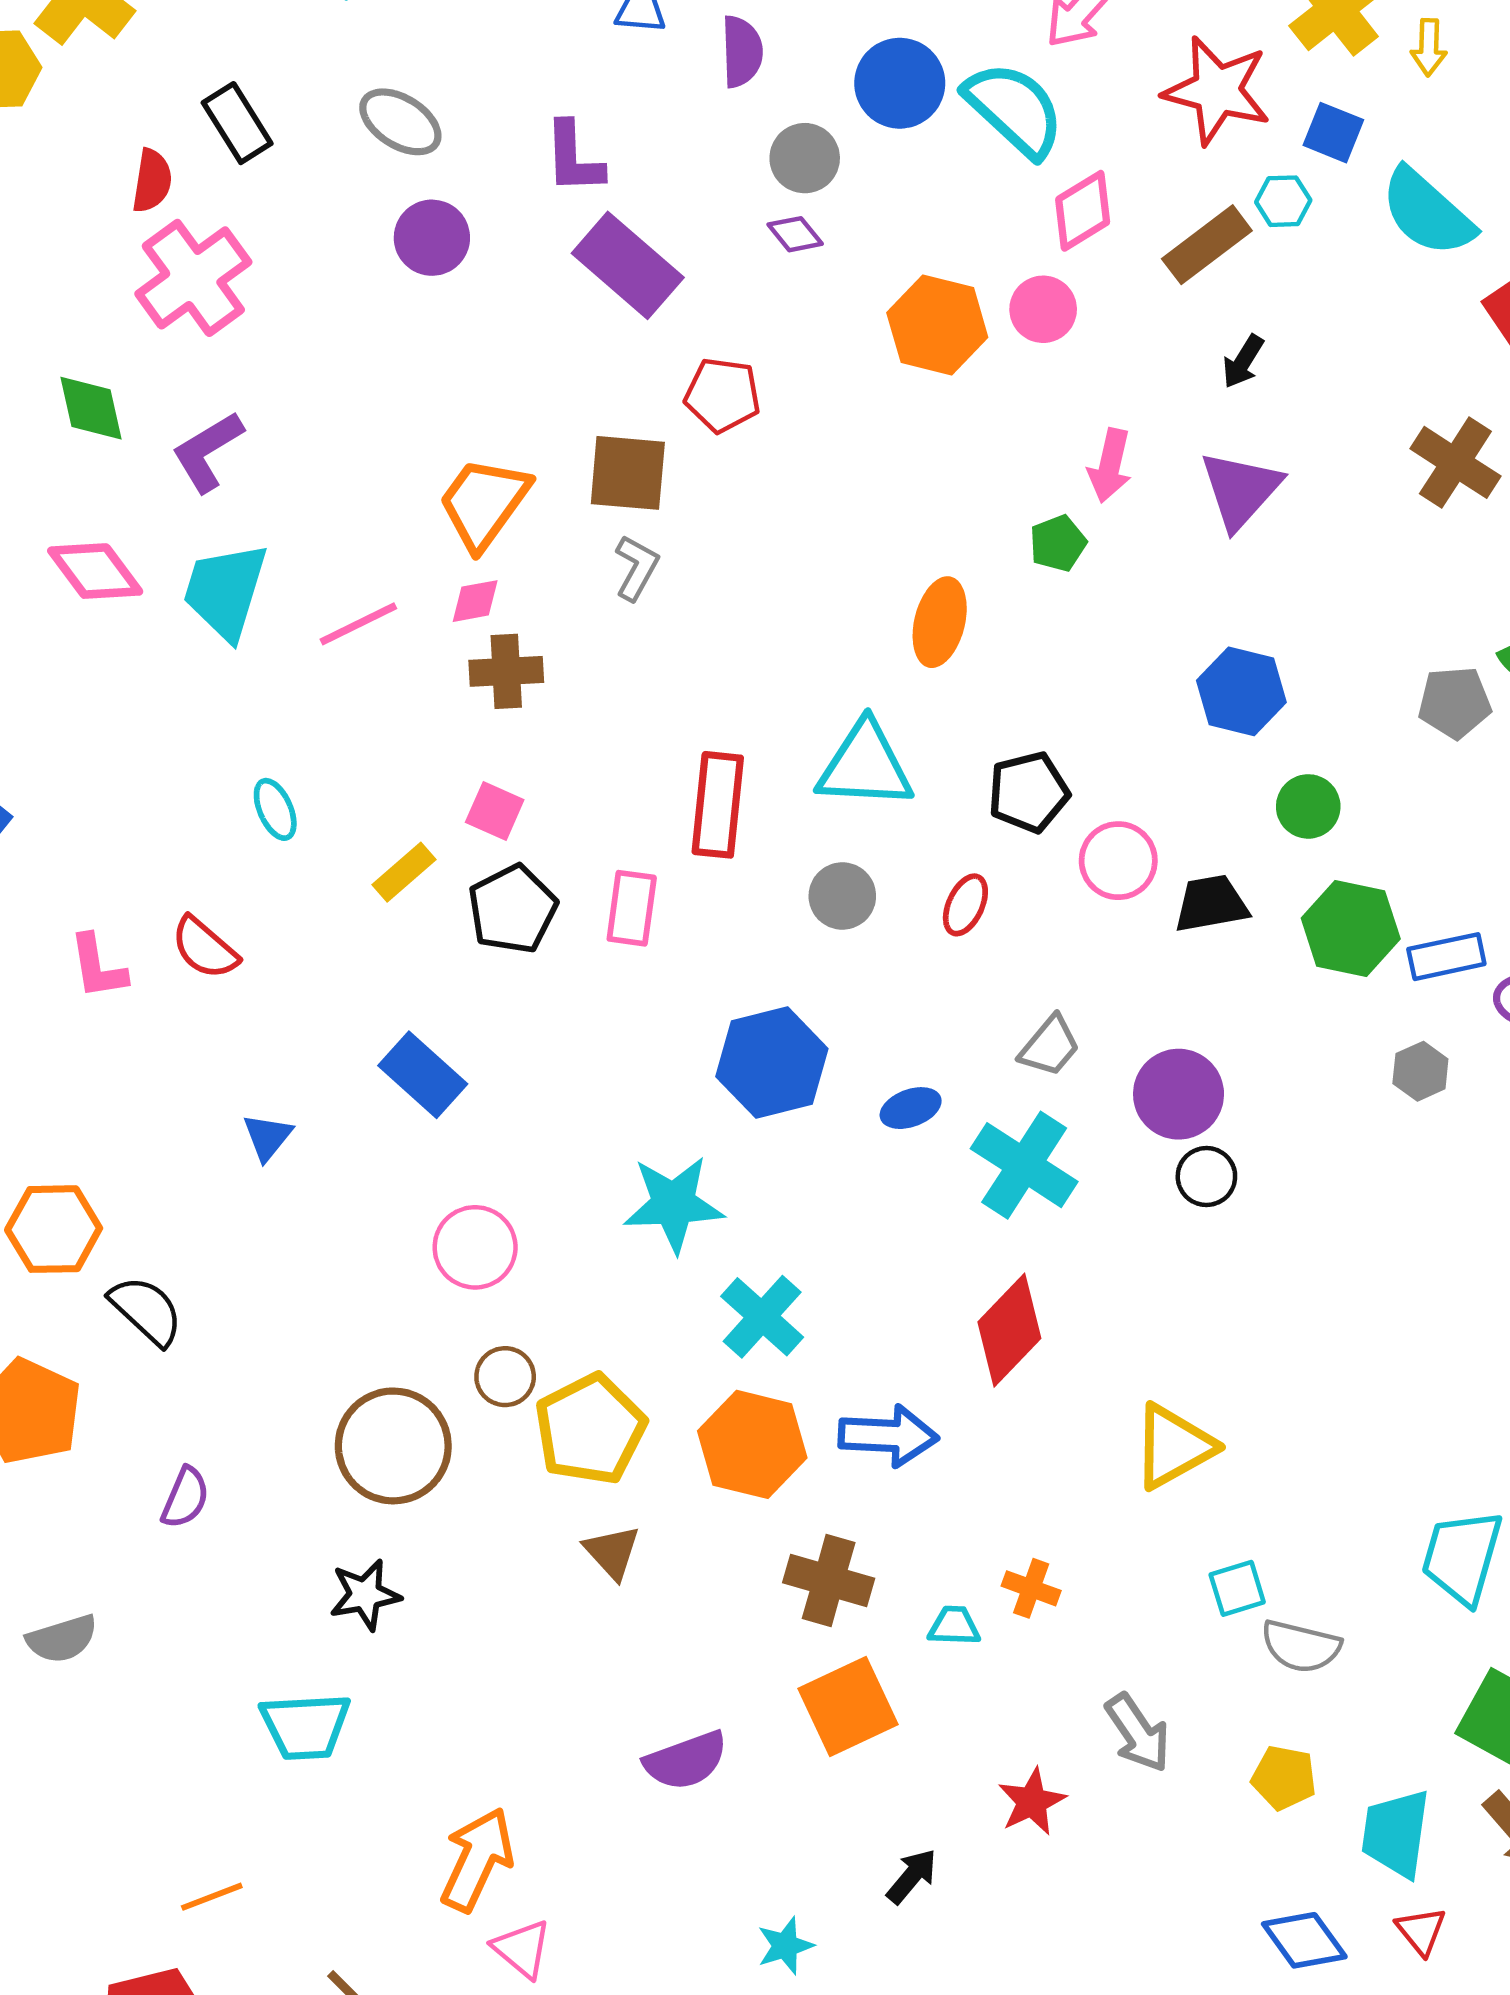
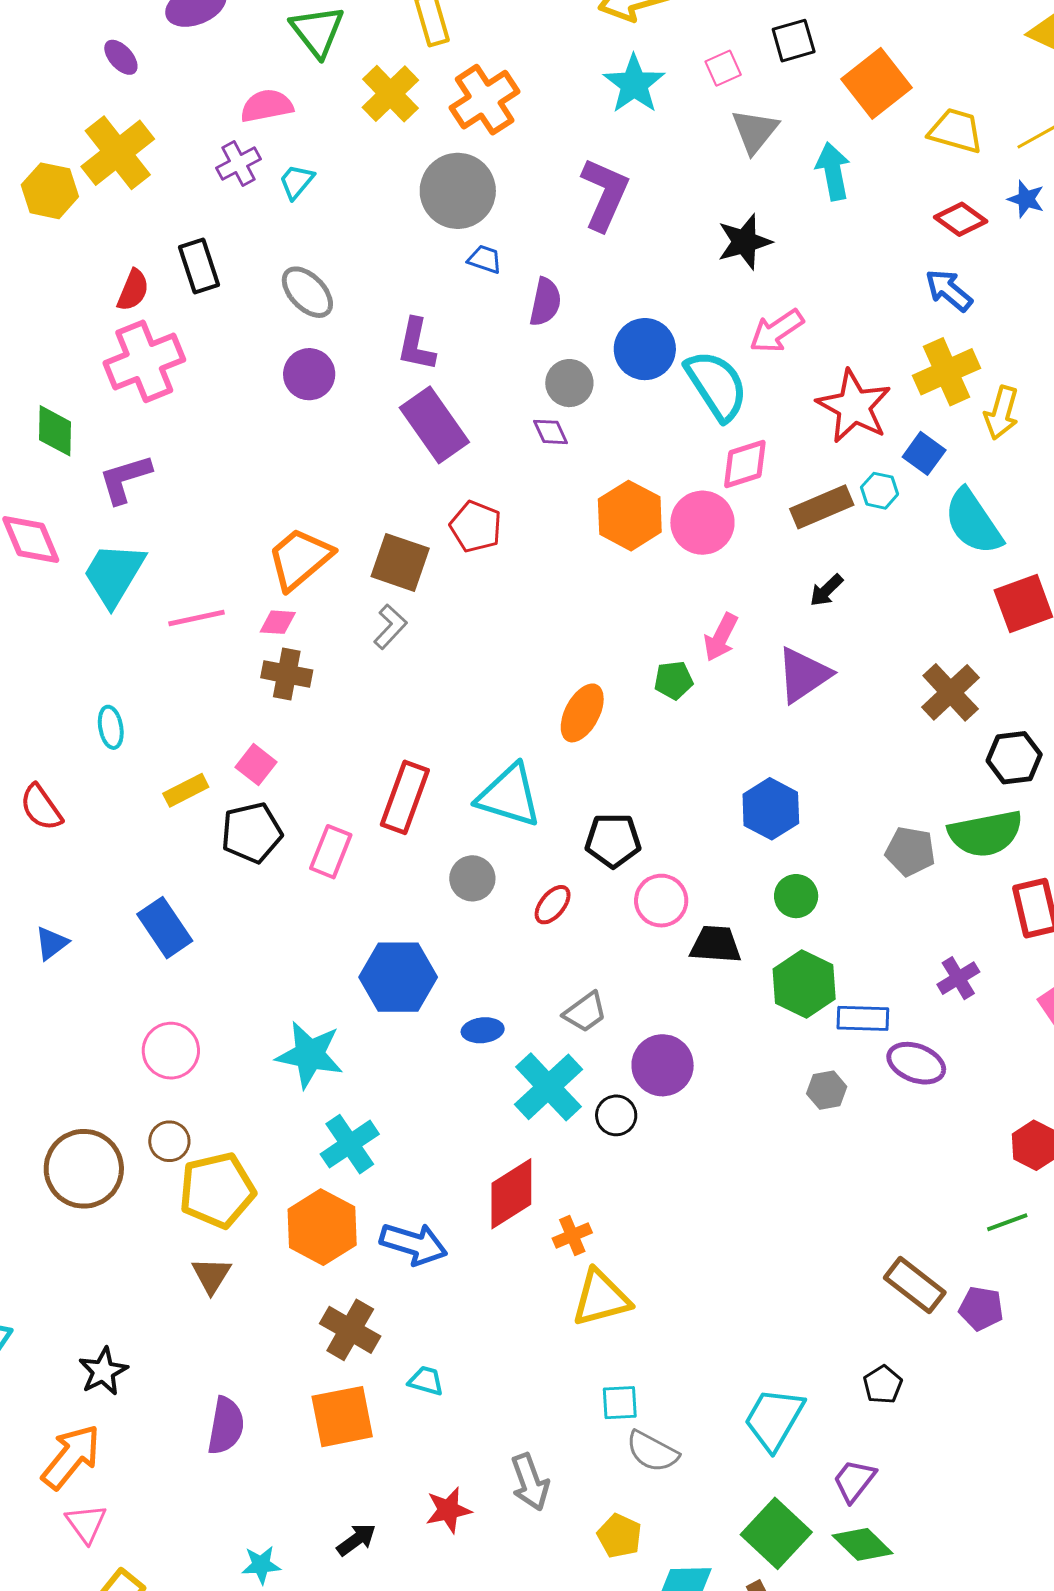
yellow arrow: (1429, 47) -> (1001, 413), size x1.4
pink circle: (1043, 309) -> (702, 523), size x1.4
black circle: (1206, 1177) -> (616, 1115), moved
orange cross: (1031, 1588) -> (572, 1236), moved, turned 33
black star: (365, 1595) -> (103, 1371), moved, turned -30
purple semicircle: (686, 1761) -> (226, 1426), turned -74

